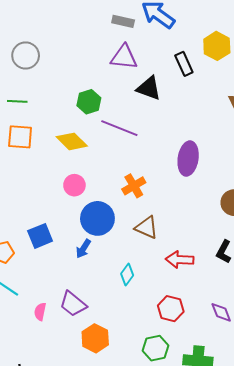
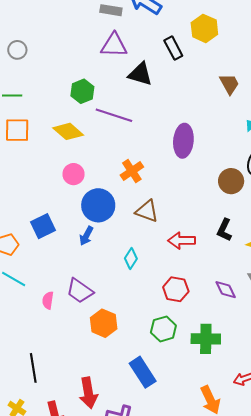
gray circle: (26, 55) -> (17, 50), size x0.7

